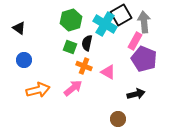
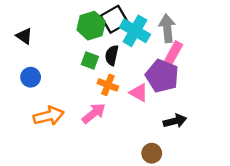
black square: (121, 15) -> (114, 19), moved
gray arrow: (144, 22) -> (167, 28), moved
purple pentagon: (144, 59) -> (162, 76), moved

